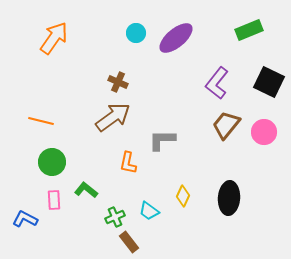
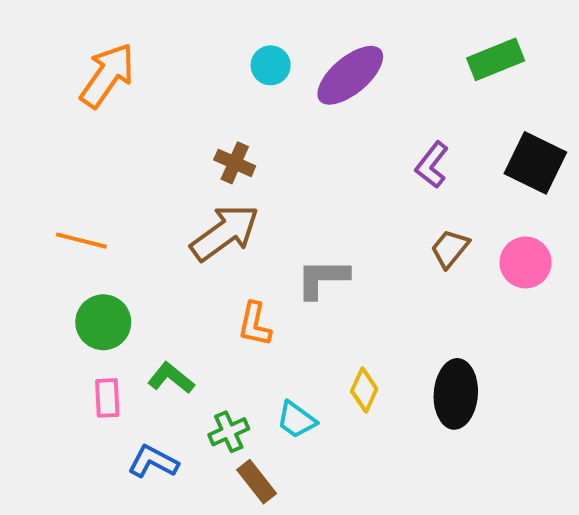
purple L-shape: (217, 83) -> (432, 165), size x0.7
brown trapezoid: (226, 125) -> (450, 249), size x0.7
blue L-shape: (25, 219) -> (153, 462), moved

